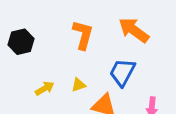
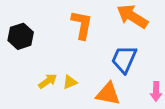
yellow triangle: (79, 85) -> (70, 82), moved

